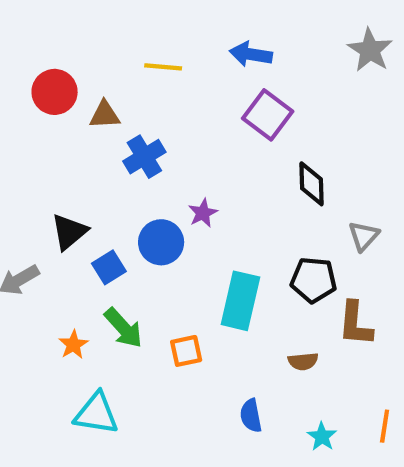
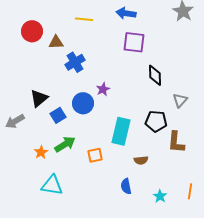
purple square: (268, 115) -> (134, 42), turned -30
green arrow: (123, 328) -> (65, 144), turned -80
brown semicircle: (303, 361) -> (141, 160), moved

